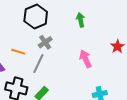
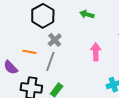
green arrow: (81, 20) -> (87, 14), turned -56
pink arrow: (85, 59) -> (96, 52), turned 30

